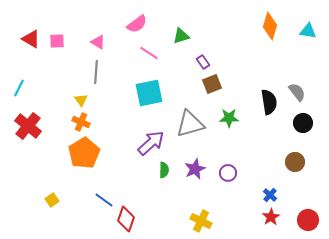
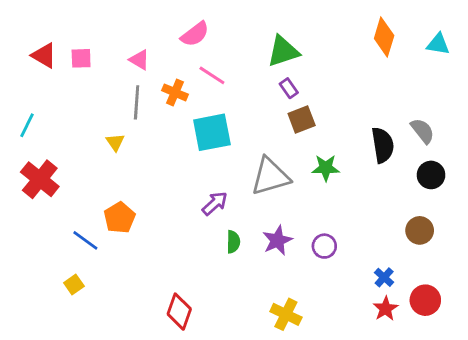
green triangle: (181, 36) -> (283, 51), moved, size x1.4
orange cross: (81, 122) -> (175, 92), moved
purple arrow: (151, 143) -> (215, 203), size x0.7
orange pentagon: (84, 153) -> (119, 218), size x0.7
blue line: (104, 200) -> (85, 240), moved
red circle: (308, 220) -> (425, 300), moved

